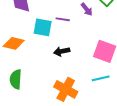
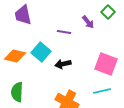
cyan square: (43, 27) -> (41, 52), moved, turned 30

